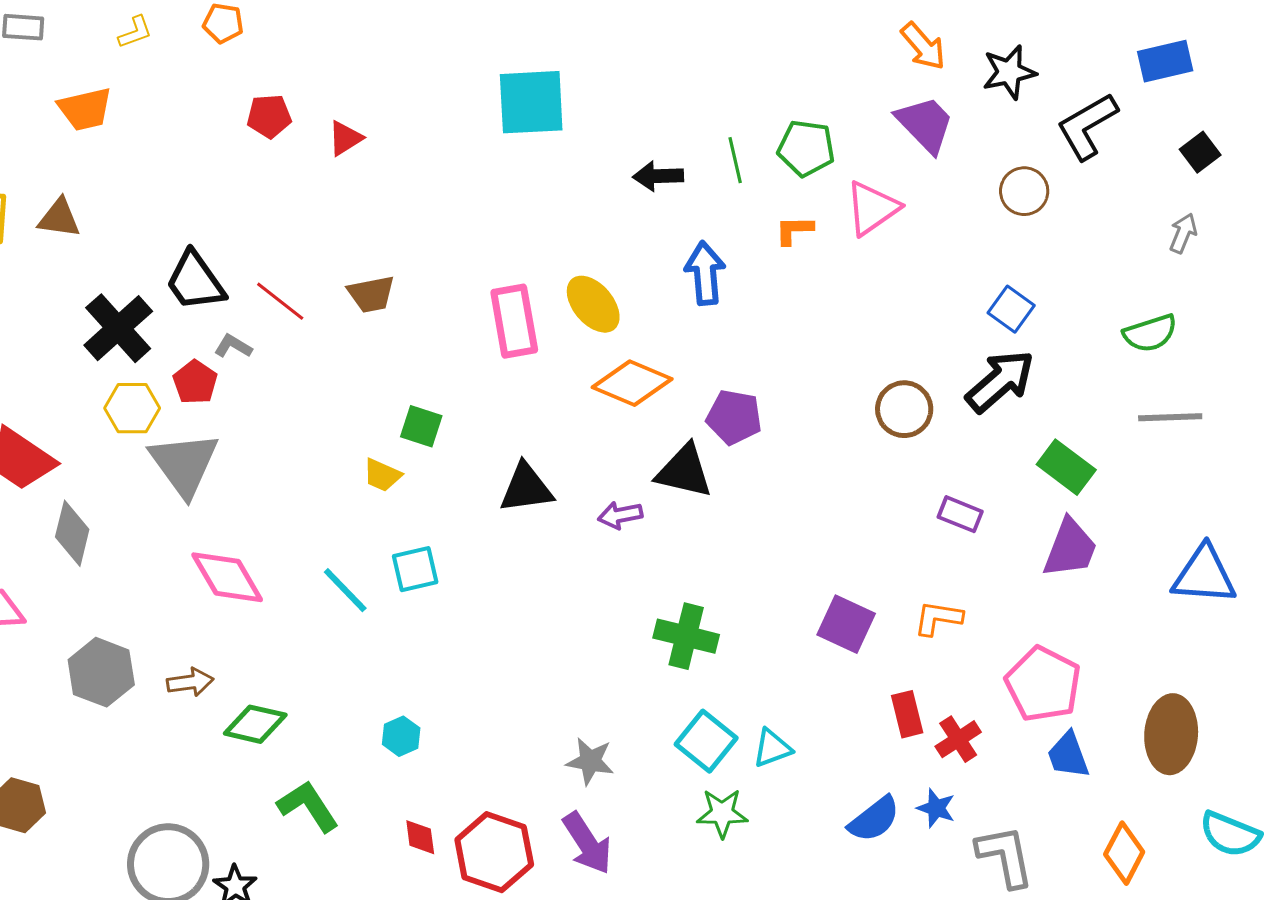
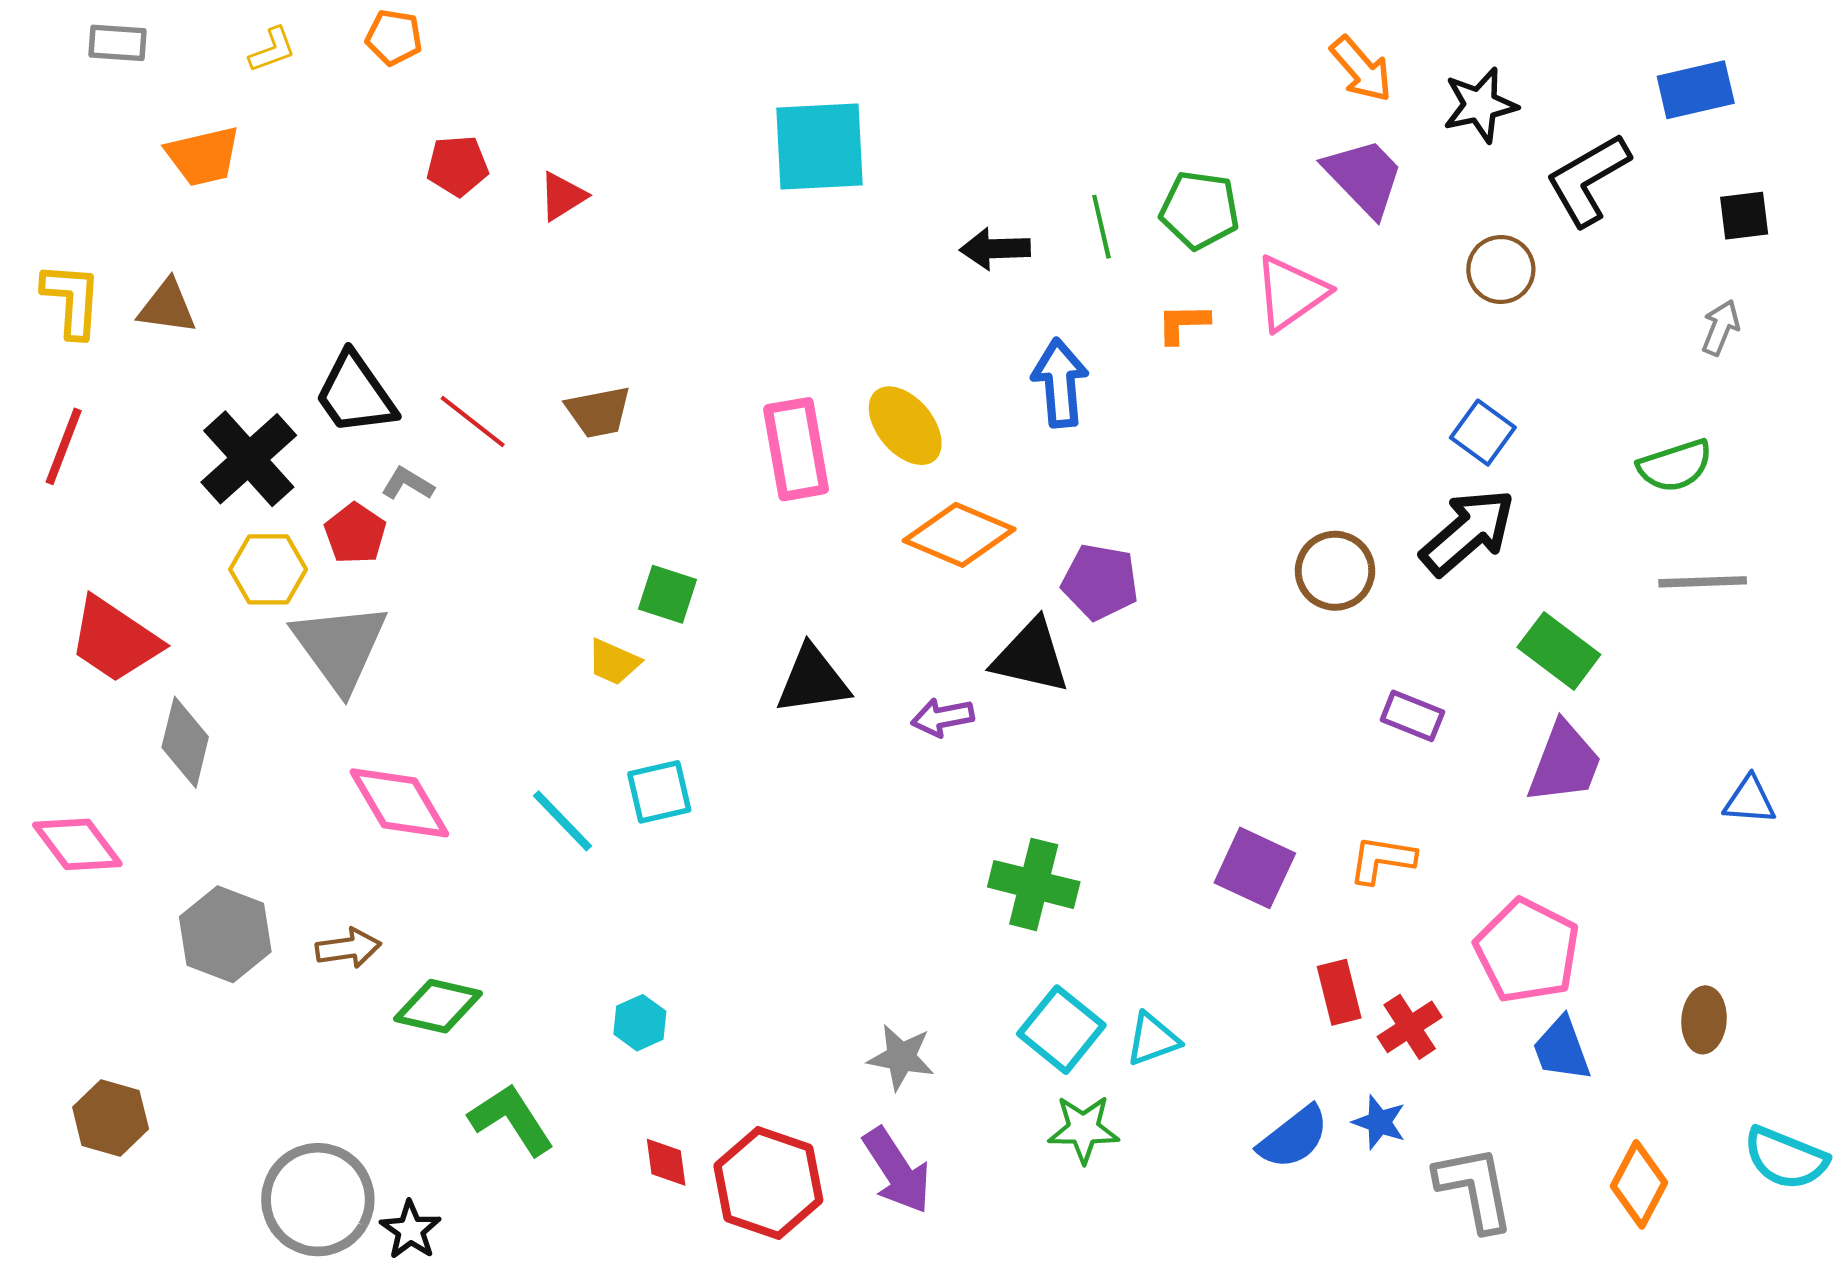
black square: (1200, 152) -> (1744, 216), turned 30
blue triangle: (1204, 575) -> (1750, 800), size x0.6
brown ellipse: (1171, 734) -> (1704, 1020), size x0.6

